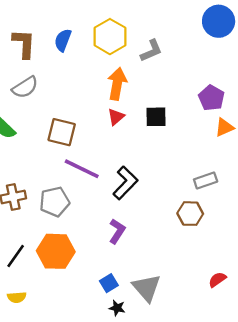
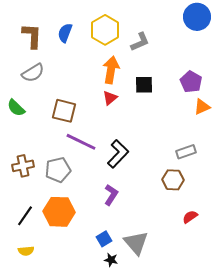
black square: (156, 117) -> (144, 85), moved
red semicircle: (217, 280) -> (190, 217), moved

